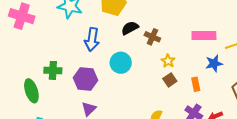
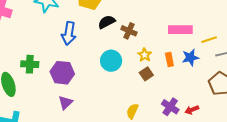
cyan circle: (121, 63) -> (111, 61), moved
orange rectangle: (196, 84) -> (169, 59), moved

